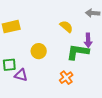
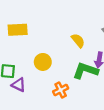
orange cross: (66, 78) -> (61, 90), moved

